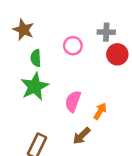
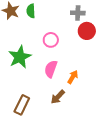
pink circle: (73, 46) -> (51, 40), moved
green semicircle: (36, 58) -> (31, 11), moved

